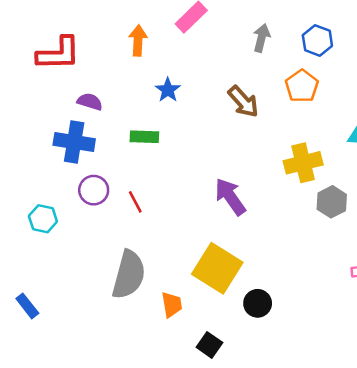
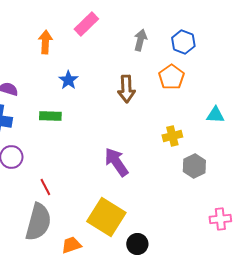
brown arrow: (243, 102) -> (126, 89), turned 40
yellow cross: (303, 163) -> (172, 136), size x0.7
red line: (135, 202) -> (45, 187), moved
orange trapezoid: (172, 305) -> (71, 245), turned -100

